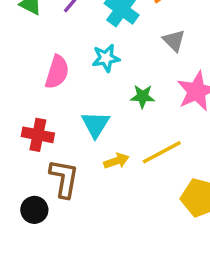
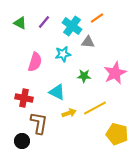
gray triangle: (174, 41) -> (88, 42), moved, turned -40
cyan triangle: (95, 124) -> (57, 92), turned -36

